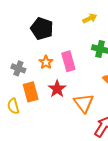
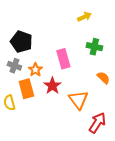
black pentagon: (42, 29) -> (21, 42), moved
orange star: (46, 62) -> (35, 70), moved

